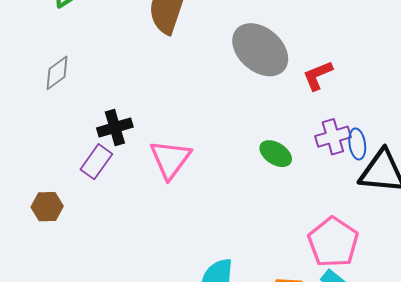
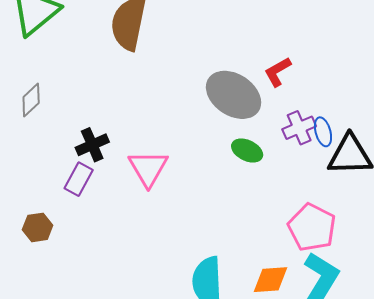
gray ellipse: (260, 50) -> (234, 95), moved

